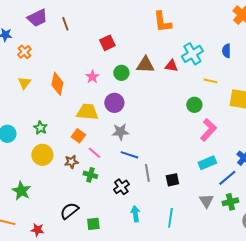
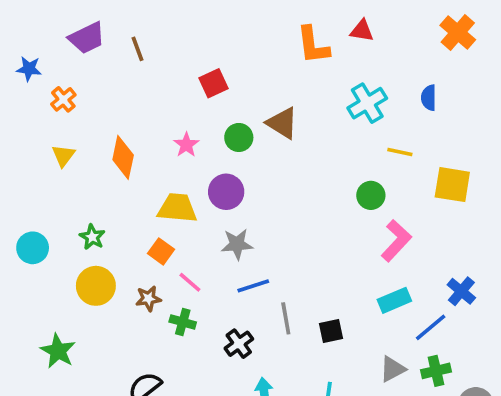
brown triangle: (145, 65) -> (282, 123), turned 30
red triangle: (171, 66) -> (362, 31), moved
blue line: (129, 155) -> (253, 286), turned -36
gray triangle: (206, 201) -> (393, 369), turned 35

